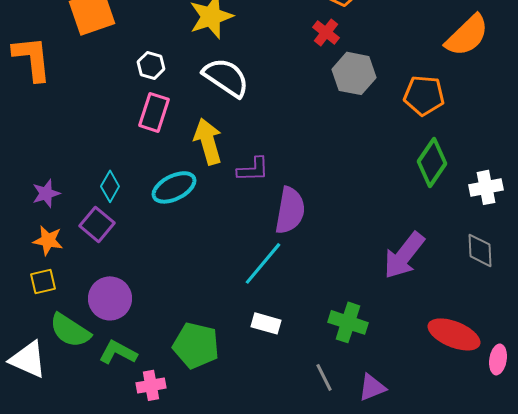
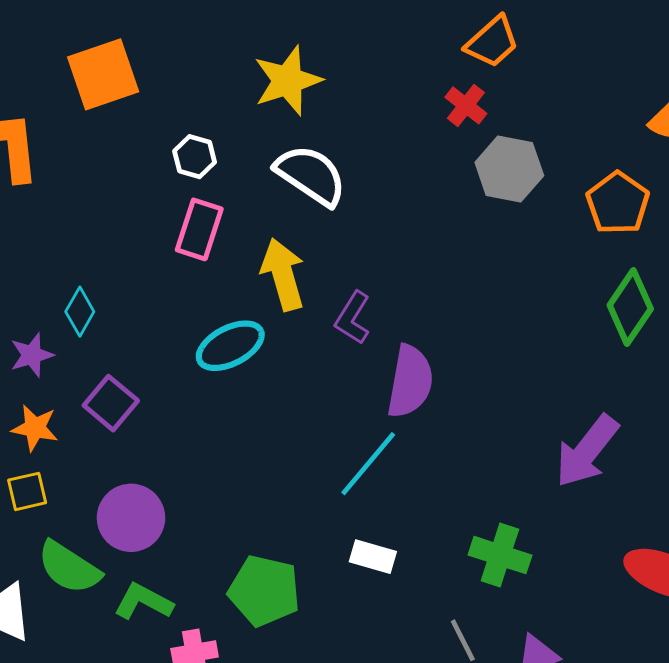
orange pentagon: (424, 95) -> (618, 203), turned 30
purple L-shape: (253, 169) -> (353, 318), turned 124
cyan diamond: (110, 186) -> (80, 312), moved

